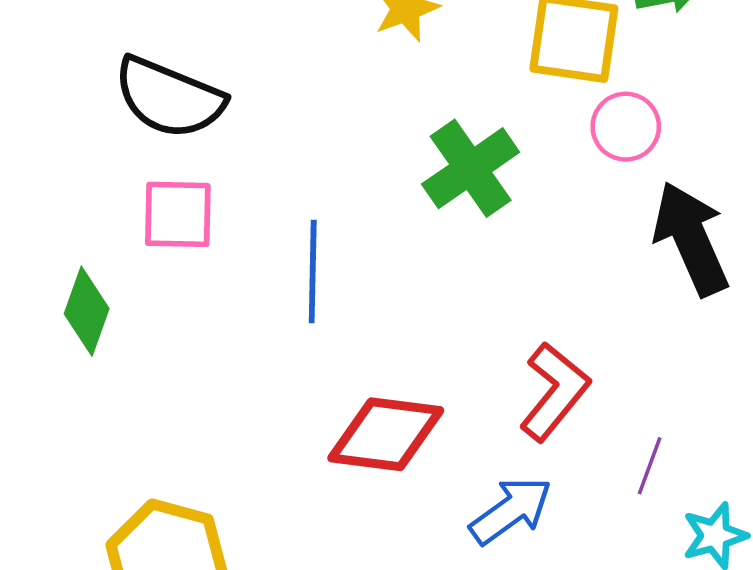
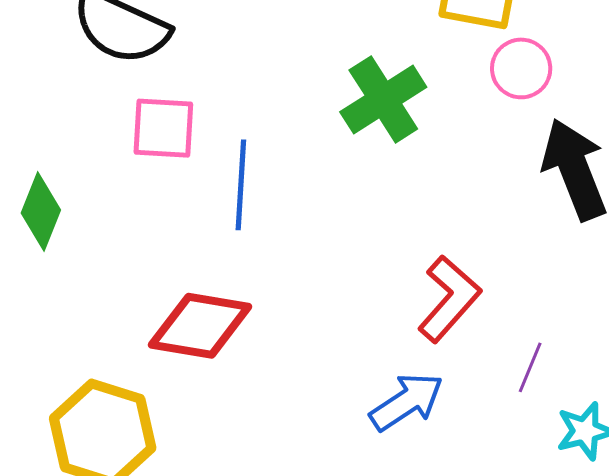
pink square: (178, 214) -> (163, 128), moved
red diamond: (386, 434) -> (200, 326), moved

